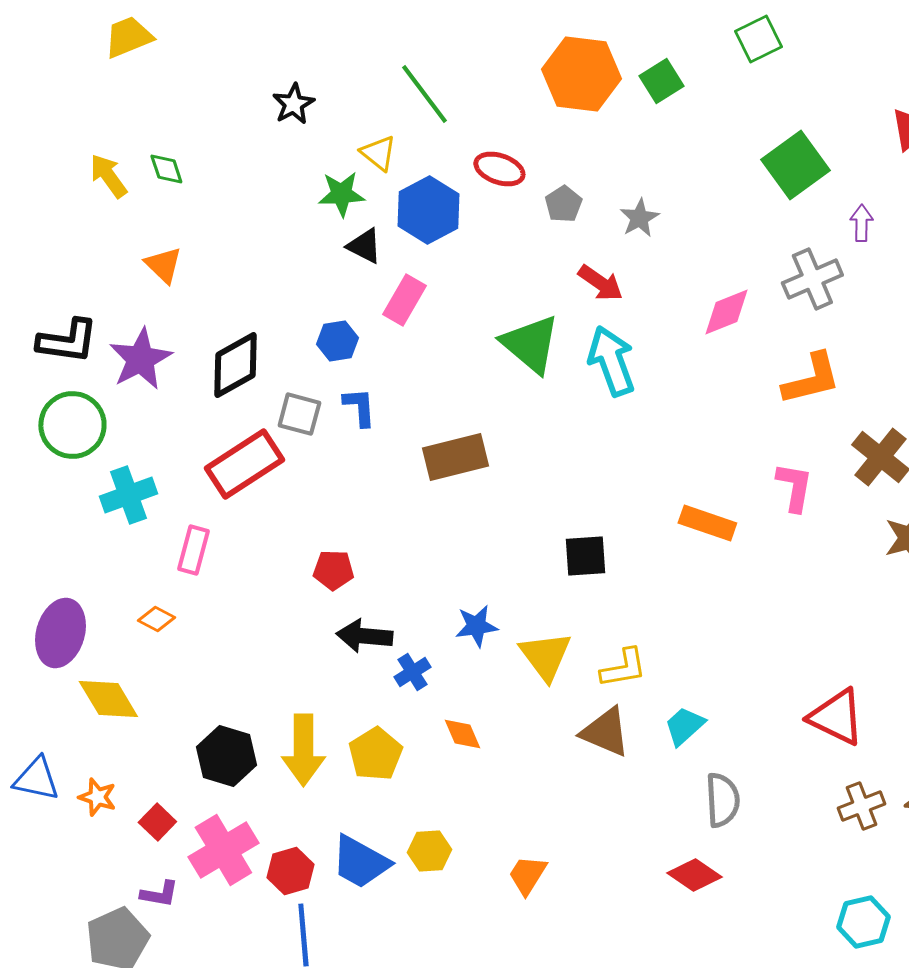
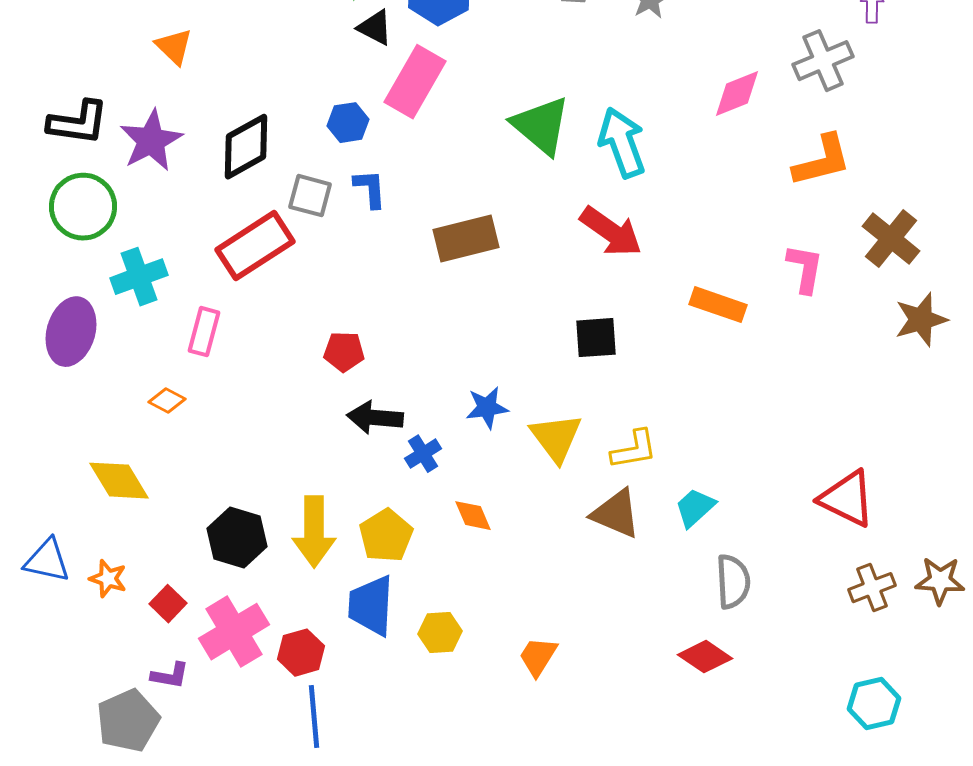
red arrow: (600, 283) -> (611, 232), moved, size x1.4
pink rectangle: (404, 300) -> (415, 82), size x1.4
purple ellipse: (60, 633) -> (71, 332), moved
blue trapezoid: (360, 862) -> (371, 606), moved, turned 64

